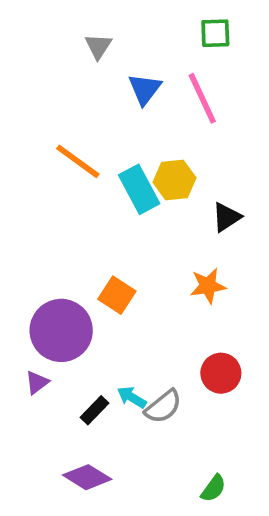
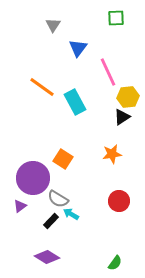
pink line: (202, 98) -> (108, 72), moved
yellow hexagon: (174, 180) -> (128, 97), moved
gray semicircle: (163, 407) -> (58, 199), moved, turned 70

